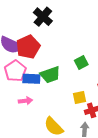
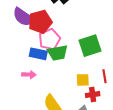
green square: (81, 62) -> (90, 46), size x1.6
pink pentagon: (15, 71) -> (50, 39), moved

